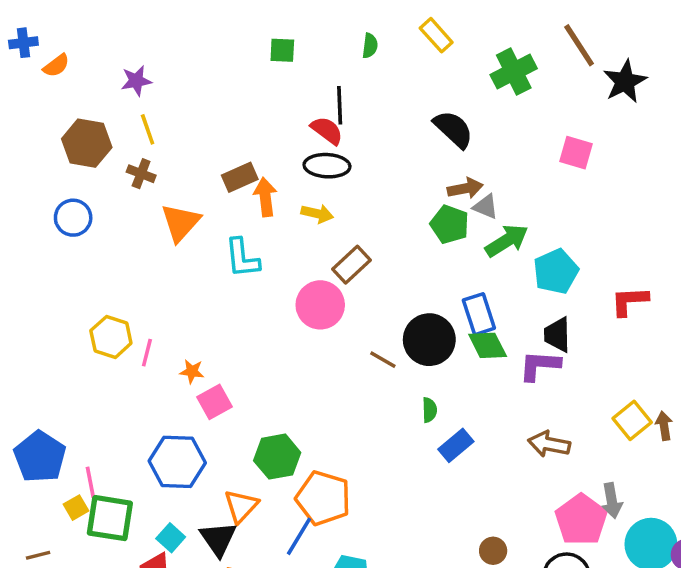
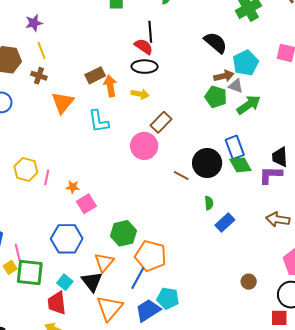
cyan pentagon: (556, 271) -> (246, 63), moved

